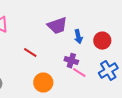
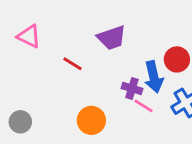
blue arrow: (78, 37) -> (154, 77), moved, size x1.5
red line: (30, 53) -> (73, 64), moved

